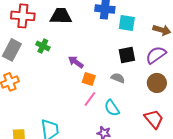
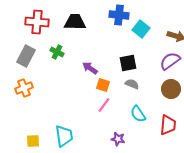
cyan square: (127, 23) -> (141, 29), turned 30
black square: (127, 55) -> (128, 63), moved
cyan semicircle: (112, 108) -> (138, 114), moved
red trapezoid: (154, 119) -> (168, 125), turned 45

